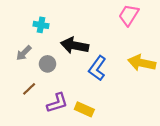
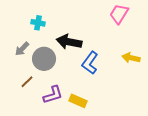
yellow arrow: (142, 63) -> (131, 58), size x0.7
gray circle: (48, 64) -> (44, 59), size x1.5

